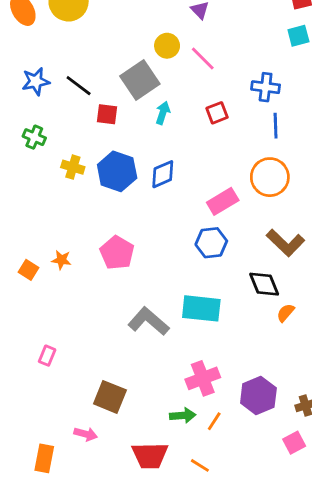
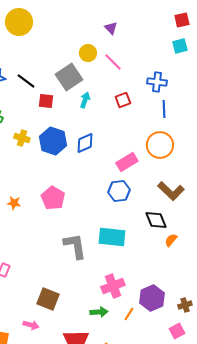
gray L-shape: (148, 321) -> (75, 246), turned 40
orange line: (214, 421) -> (129, 314), moved

